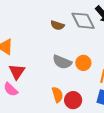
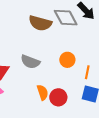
brown semicircle: (57, 25) -> (40, 23), size x1.6
gray semicircle: (62, 62) -> (30, 62), moved

